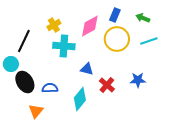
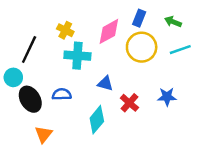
yellow cross: (54, 25) -> (65, 30), turned -32
blue semicircle: (50, 88) -> (62, 94), moved

